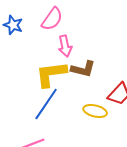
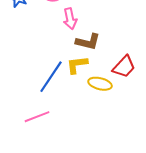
yellow L-shape: (51, 74) -> (77, 65), moved, size x0.7

